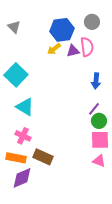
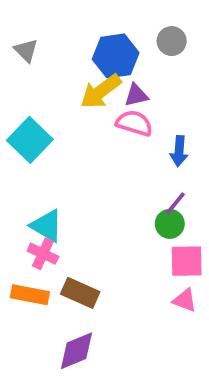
pink semicircle: (87, 47) -> (134, 123), moved, turned -66
yellow arrow: (54, 49) -> (101, 91), size x1.6
cyan triangle: (25, 107) -> (47, 226), moved
green circle: (99, 121) -> (170, 224), moved
purple diamond: (22, 178) -> (76, 351), moved

